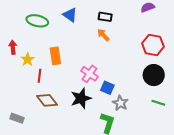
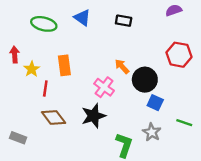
orange arrow: (103, 35) -> (122, 66), moved
black circle: (154, 75) -> (145, 80), moved
blue square: (107, 88) -> (155, 103), moved
gray star: (120, 103) -> (152, 132), moved

